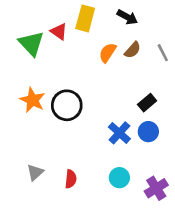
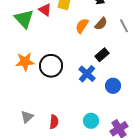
orange star: (33, 100) -> (25, 62), turned -30
black rectangle: (147, 103) -> (102, 55), moved
blue cross: (119, 133) -> (87, 74), moved

